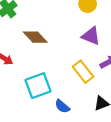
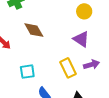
cyan square: (38, 86) -> (27, 72), size x0.7

